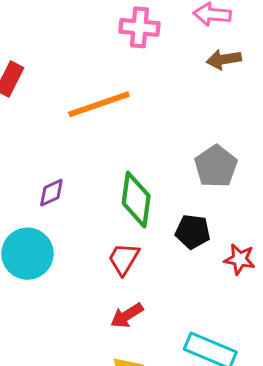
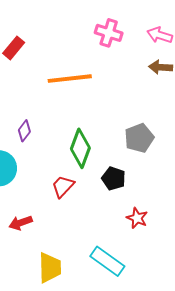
purple diamond: (51, 193) -> (24, 131), turned -40
red star: (240, 259) -> (137, 218), moved
red arrow: (127, 315) -> (21, 223), moved

